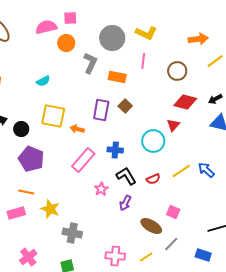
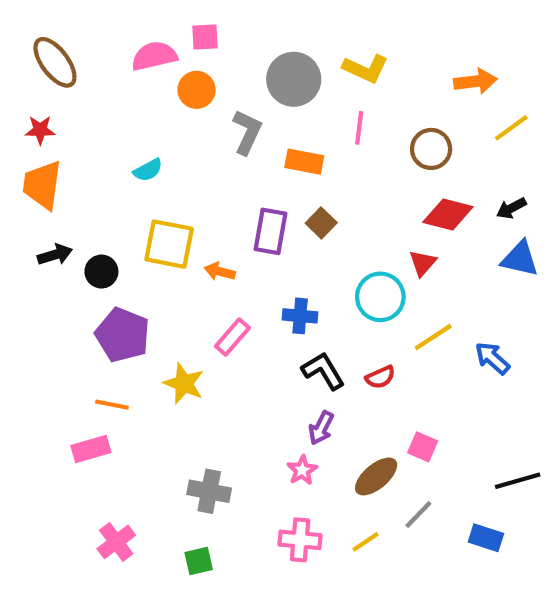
pink rectangle: (83, 160) -> (232, 337), size x0.7
yellow line: (181, 171) -> (433, 337), moved
pink star: (101, 189) -> (302, 470), moved
yellow star: (50, 209) -> (184, 384), moved
brown ellipse: (151, 226) -> (376, 476), turned -70

